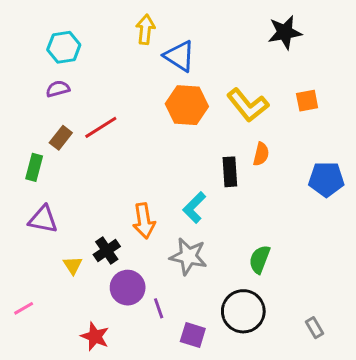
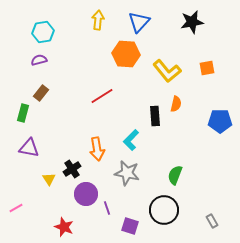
blue triangle: (179, 56) -> (139, 22), moved, turned 40
orange hexagon: (187, 105) -> (126, 54), moved
red line: (101, 127) -> (102, 96), moved

